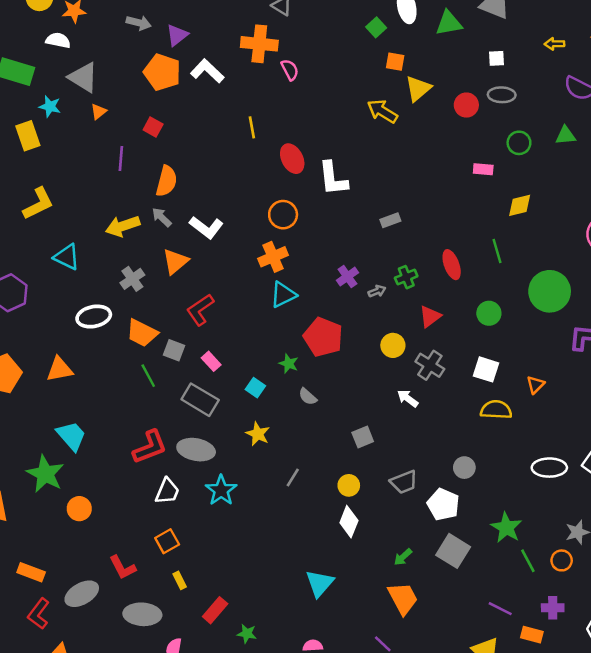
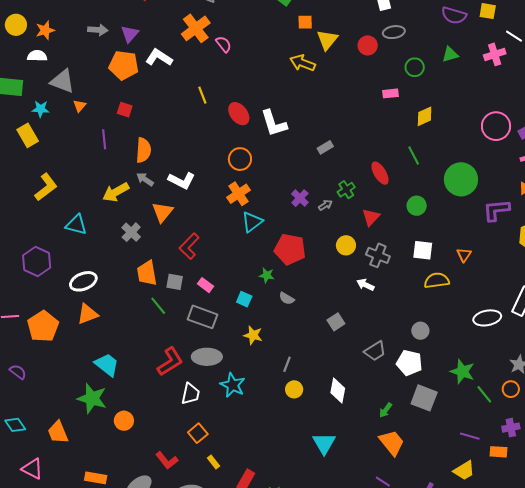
orange cross: (259, 44) -> (196, 28), turned -32
white ellipse: (94, 317) -> (83, 281), moved
orange trapezoid: (142, 333) -> (147, 273), turned 64
yellow circle: (349, 485) -> (294, 389), moved

